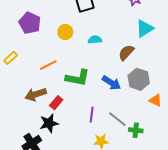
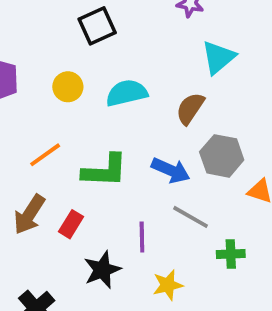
cyan semicircle: (95, 40) -> (127, 93), size x1.5
brown arrow: (36, 94) -> (29, 214), turned -30
gray line: (117, 119) -> (190, 217), moved
black star: (49, 123) -> (102, 270), moved

